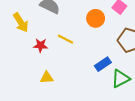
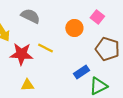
red star: (41, 45) -> (21, 54), size x1.6

